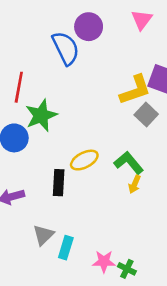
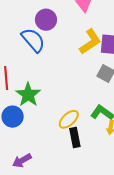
yellow L-shape: (135, 90) -> (90, 42), moved
black rectangle: (59, 183) -> (75, 138), moved

